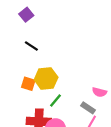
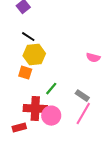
yellow hexagon: (46, 79) -> (34, 55), moved
pink semicircle: (99, 92) -> (93, 58), moved

